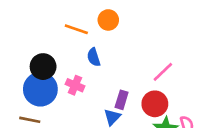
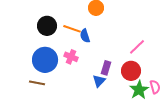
orange line: (76, 29) -> (72, 29), moved
black circle: (43, 67) -> (47, 26), moved

